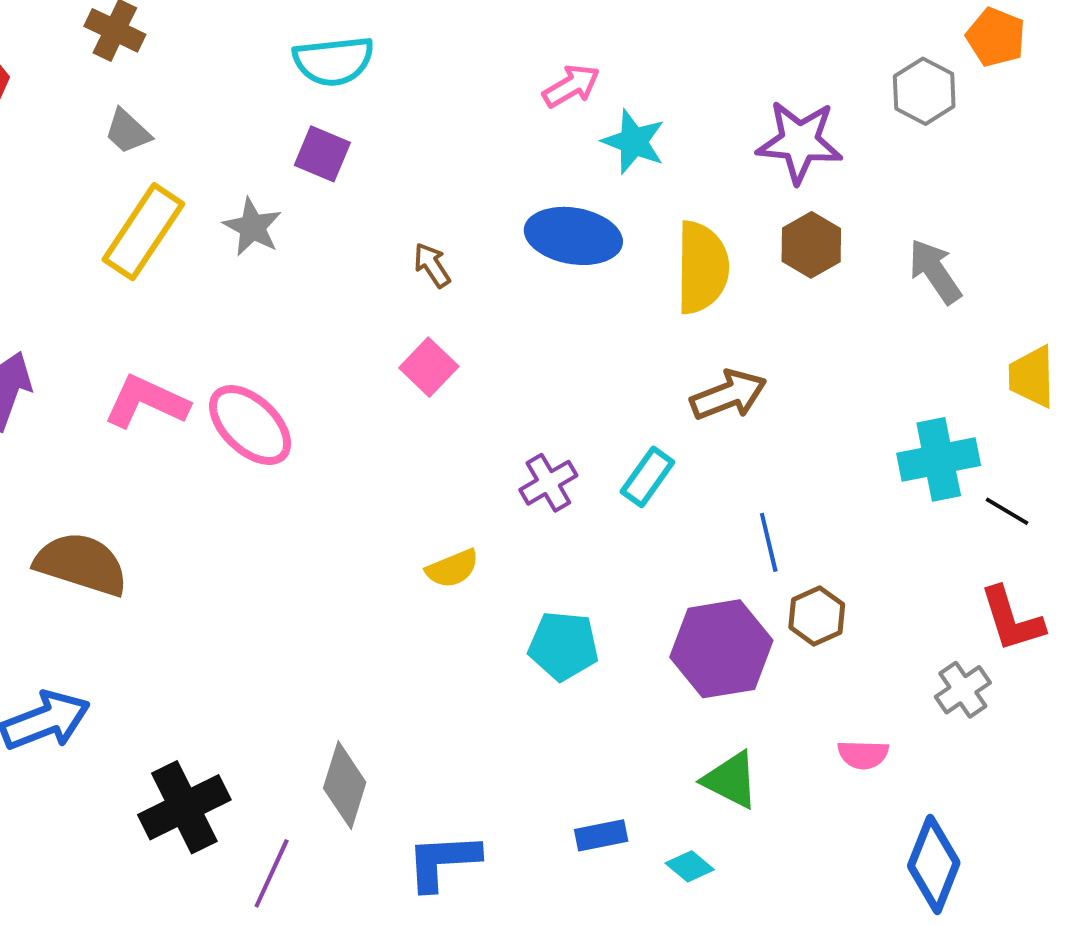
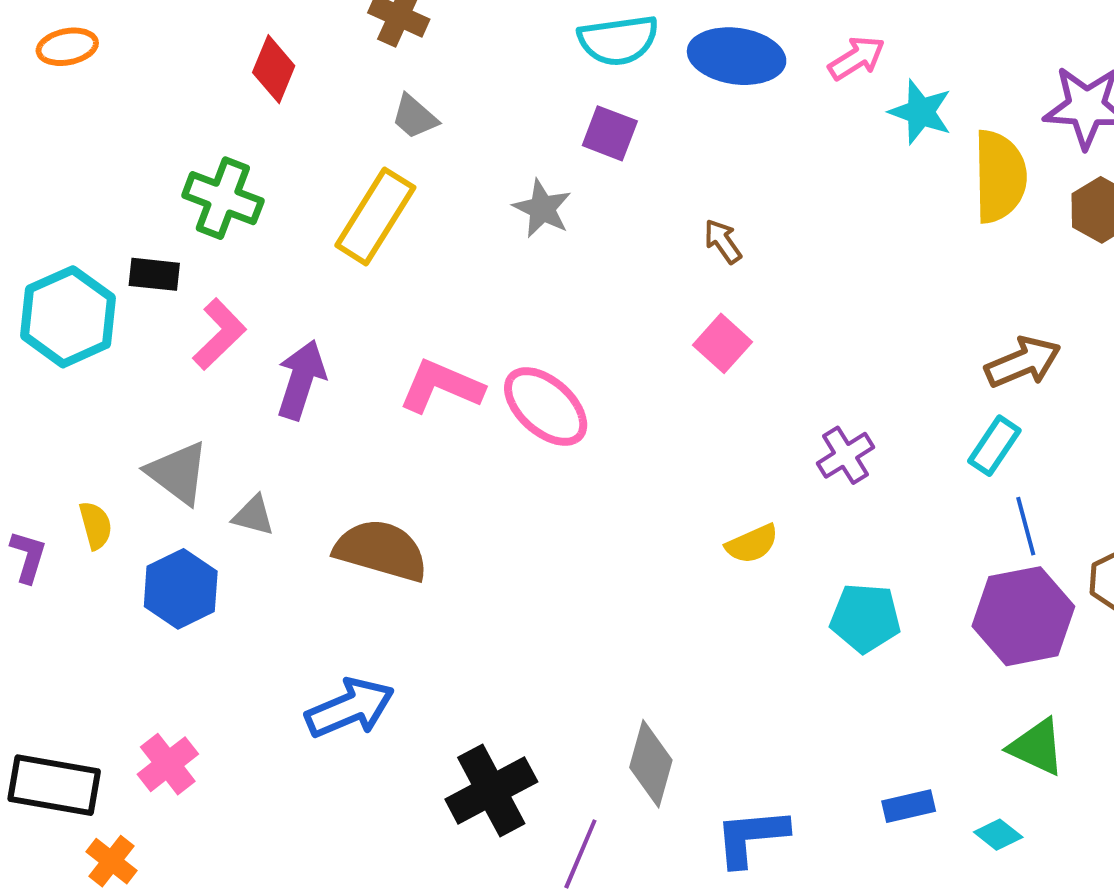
yellow rectangle: (143, 232) -> (375, 216), moved
blue ellipse: (573, 236) -> (737, 56), moved
yellow semicircle: (702, 268) -> (1000, 177), moved
cyan rectangle: (647, 477) -> (994, 446), moved
blue line: (769, 542) -> (1026, 526), moved

